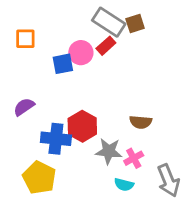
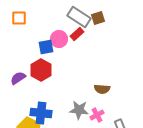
orange square: (25, 39) -> (19, 18), moved
red hexagon: (82, 126) -> (41, 70), moved
blue cross: (56, 139) -> (41, 113), moved

